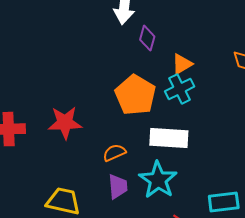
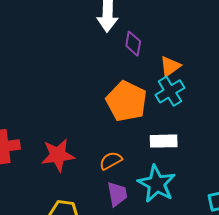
red star: (65, 123) -> (58, 155), moved
white rectangle: (169, 138) -> (164, 141), size x0.7

